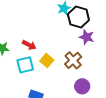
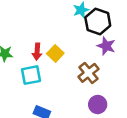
red arrow: (29, 45) -> (37, 52), turned 64
yellow square: (47, 60) -> (55, 53), moved

